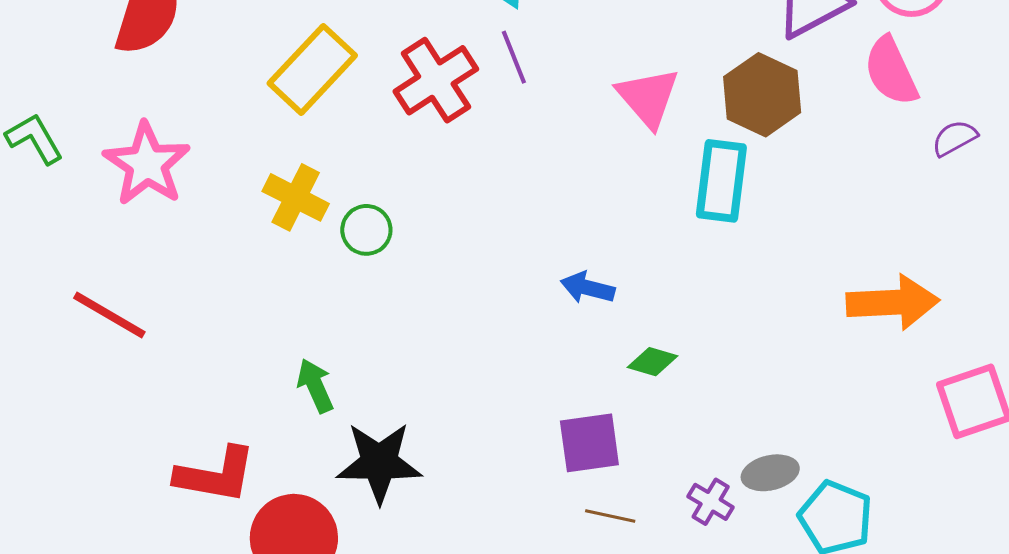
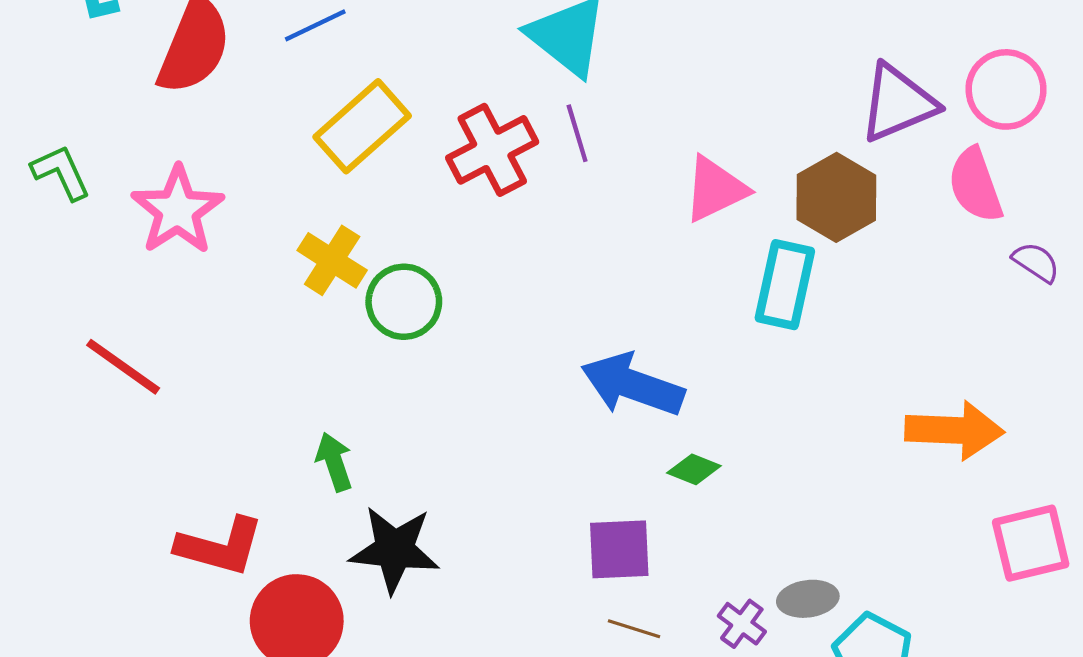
pink triangle: (648, 97) -> (715, 189), turned 40
purple semicircle: (955, 138) -> (1036, 262), turned 57
green circle: (366, 230) -> (404, 302), size x1.4
blue arrow: (588, 288) -> (633, 385), size x1.8

